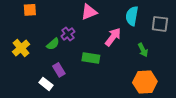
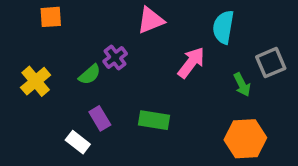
gray square: (160, 24) -> (271, 63), moved, turned -30
green rectangle: (91, 58) -> (154, 120), moved

